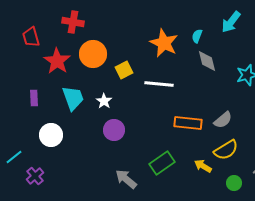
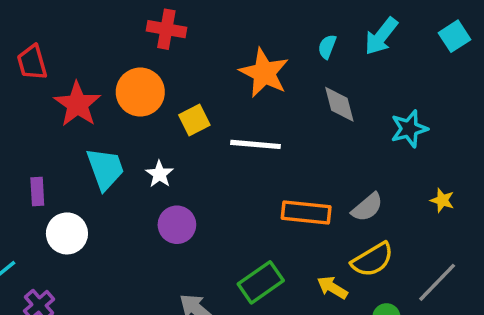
red cross: (73, 22) -> (166, 29), moved
cyan semicircle: (197, 36) -> (327, 47), moved
purple rectangle: (34, 98) -> (37, 192), moved

